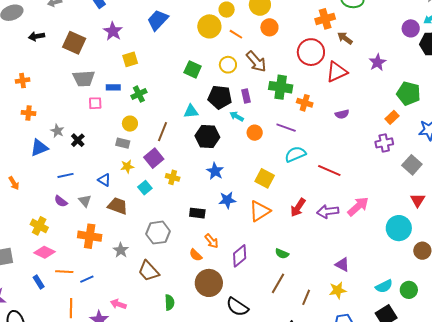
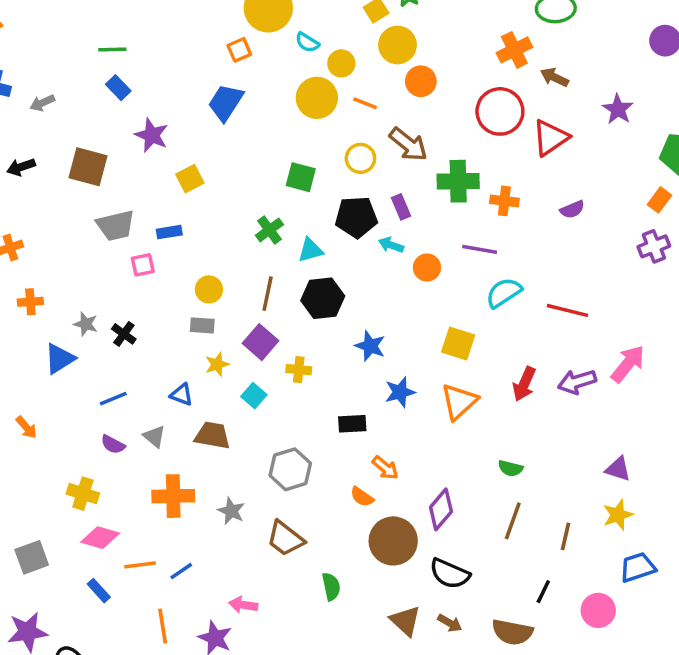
green cross: (139, 94) -> (269, 230), moved
black hexagon: (207, 137) -> (323, 298), moved
purple diamond: (240, 256) -> (441, 509), moved

